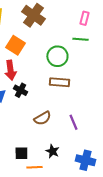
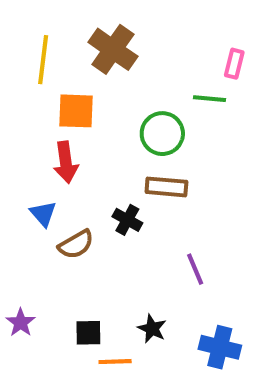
pink rectangle: (84, 18) -> (234, 64), moved
orange square: (15, 45) -> (76, 111), turned -30
black cross: (20, 90) -> (127, 220), moved
brown semicircle: (42, 118) -> (76, 244), moved

